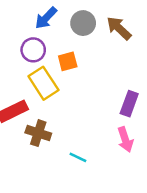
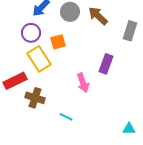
purple rectangle: (129, 104) -> (106, 64), moved
pink arrow: (125, 139) -> (83, 83), moved

